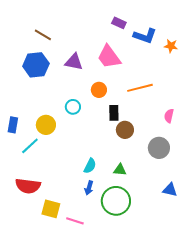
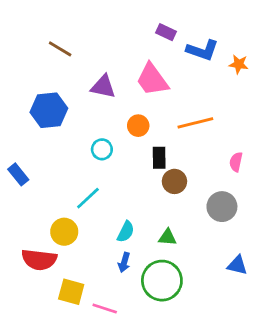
blue hexagon: (36, 65) -> (49, 110), moved
blue rectangle: (13, 125) -> (18, 174), turned -49
yellow circle: (46, 125) -> (64, 232), moved
cyan line: (30, 146) -> (88, 198), moved

